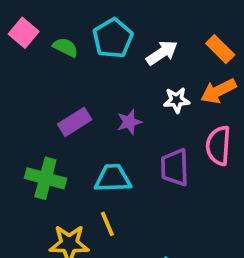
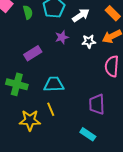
green semicircle: (66, 47) -> (28, 12), turned 48
purple star: (129, 122) -> (62, 37), moved
purple trapezoid: (175, 167) -> (97, 104), moved

